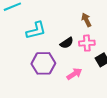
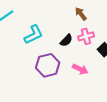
pink arrow: (74, 74) -> (80, 69), turned 70

